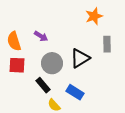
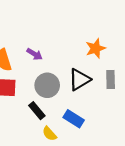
orange star: (94, 16) -> (96, 48), moved
gray rectangle: (107, 44) -> (111, 80), moved

